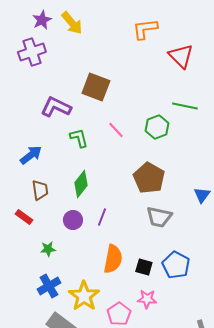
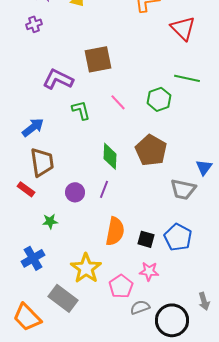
purple cross: (32, 52) -> (34, 24), size x0.6
brown square: (96, 87) -> (98, 59), turned -32
green diamond: (81, 184) -> (110, 156), moved, turned -36
brown trapezoid: (40, 190) -> (42, 162), size x1.4
gray trapezoid: (159, 217) -> (183, 189), moved
blue cross: (49, 286) -> (33, 258), moved

